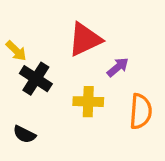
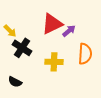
purple arrow: (118, 67) -> (69, 31), moved
orange semicircle: (141, 111) -> (85, 54), moved

